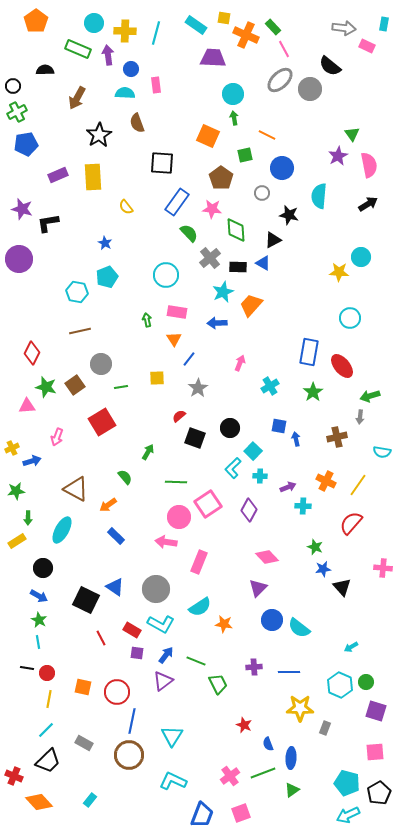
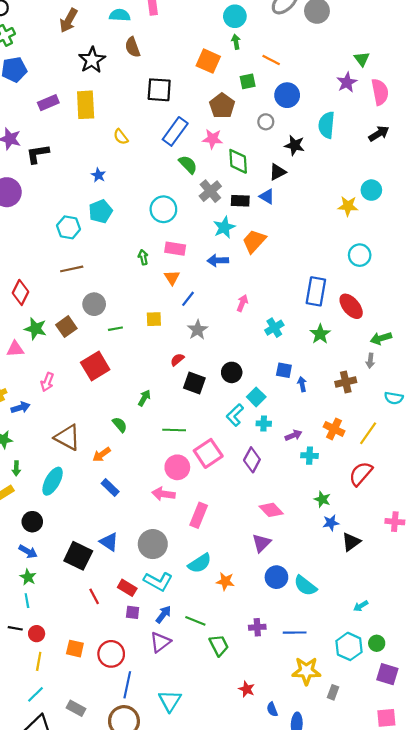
black triangle: (342, 587) -> (351, 542), turned 36

